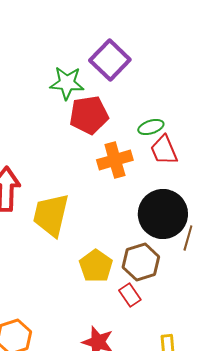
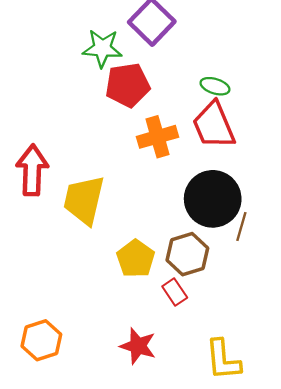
green ellipse: (151, 127) -> (215, 86), moved, turned 35
red trapezoid: (164, 150) -> (214, 125), size x1.4

